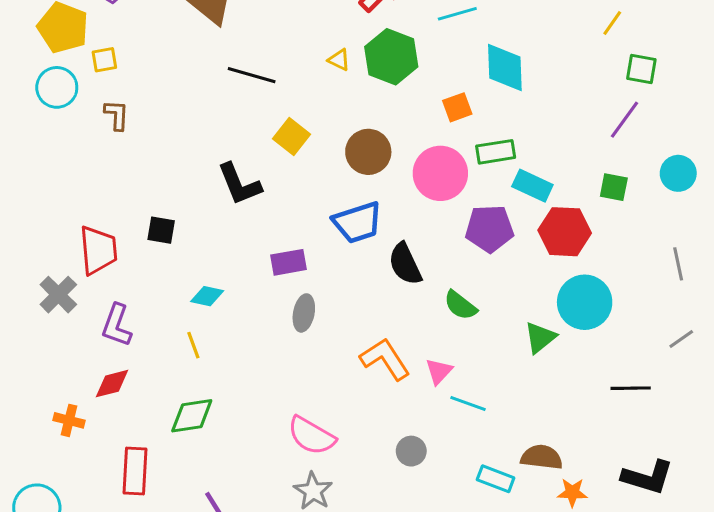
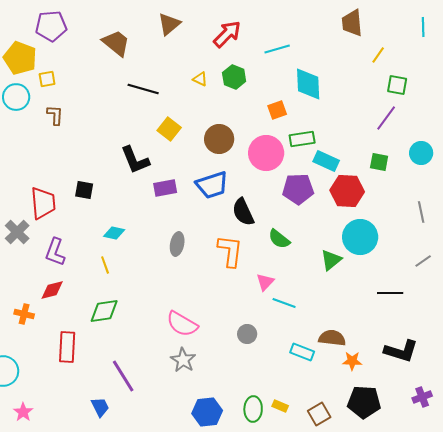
green hexagon: (391, 57) -> (234, 77), size x0.7
purple rectangle: (288, 262) -> (165, 188), moved
orange L-shape: (385, 359) -> (230, 251), moved, turned 40

